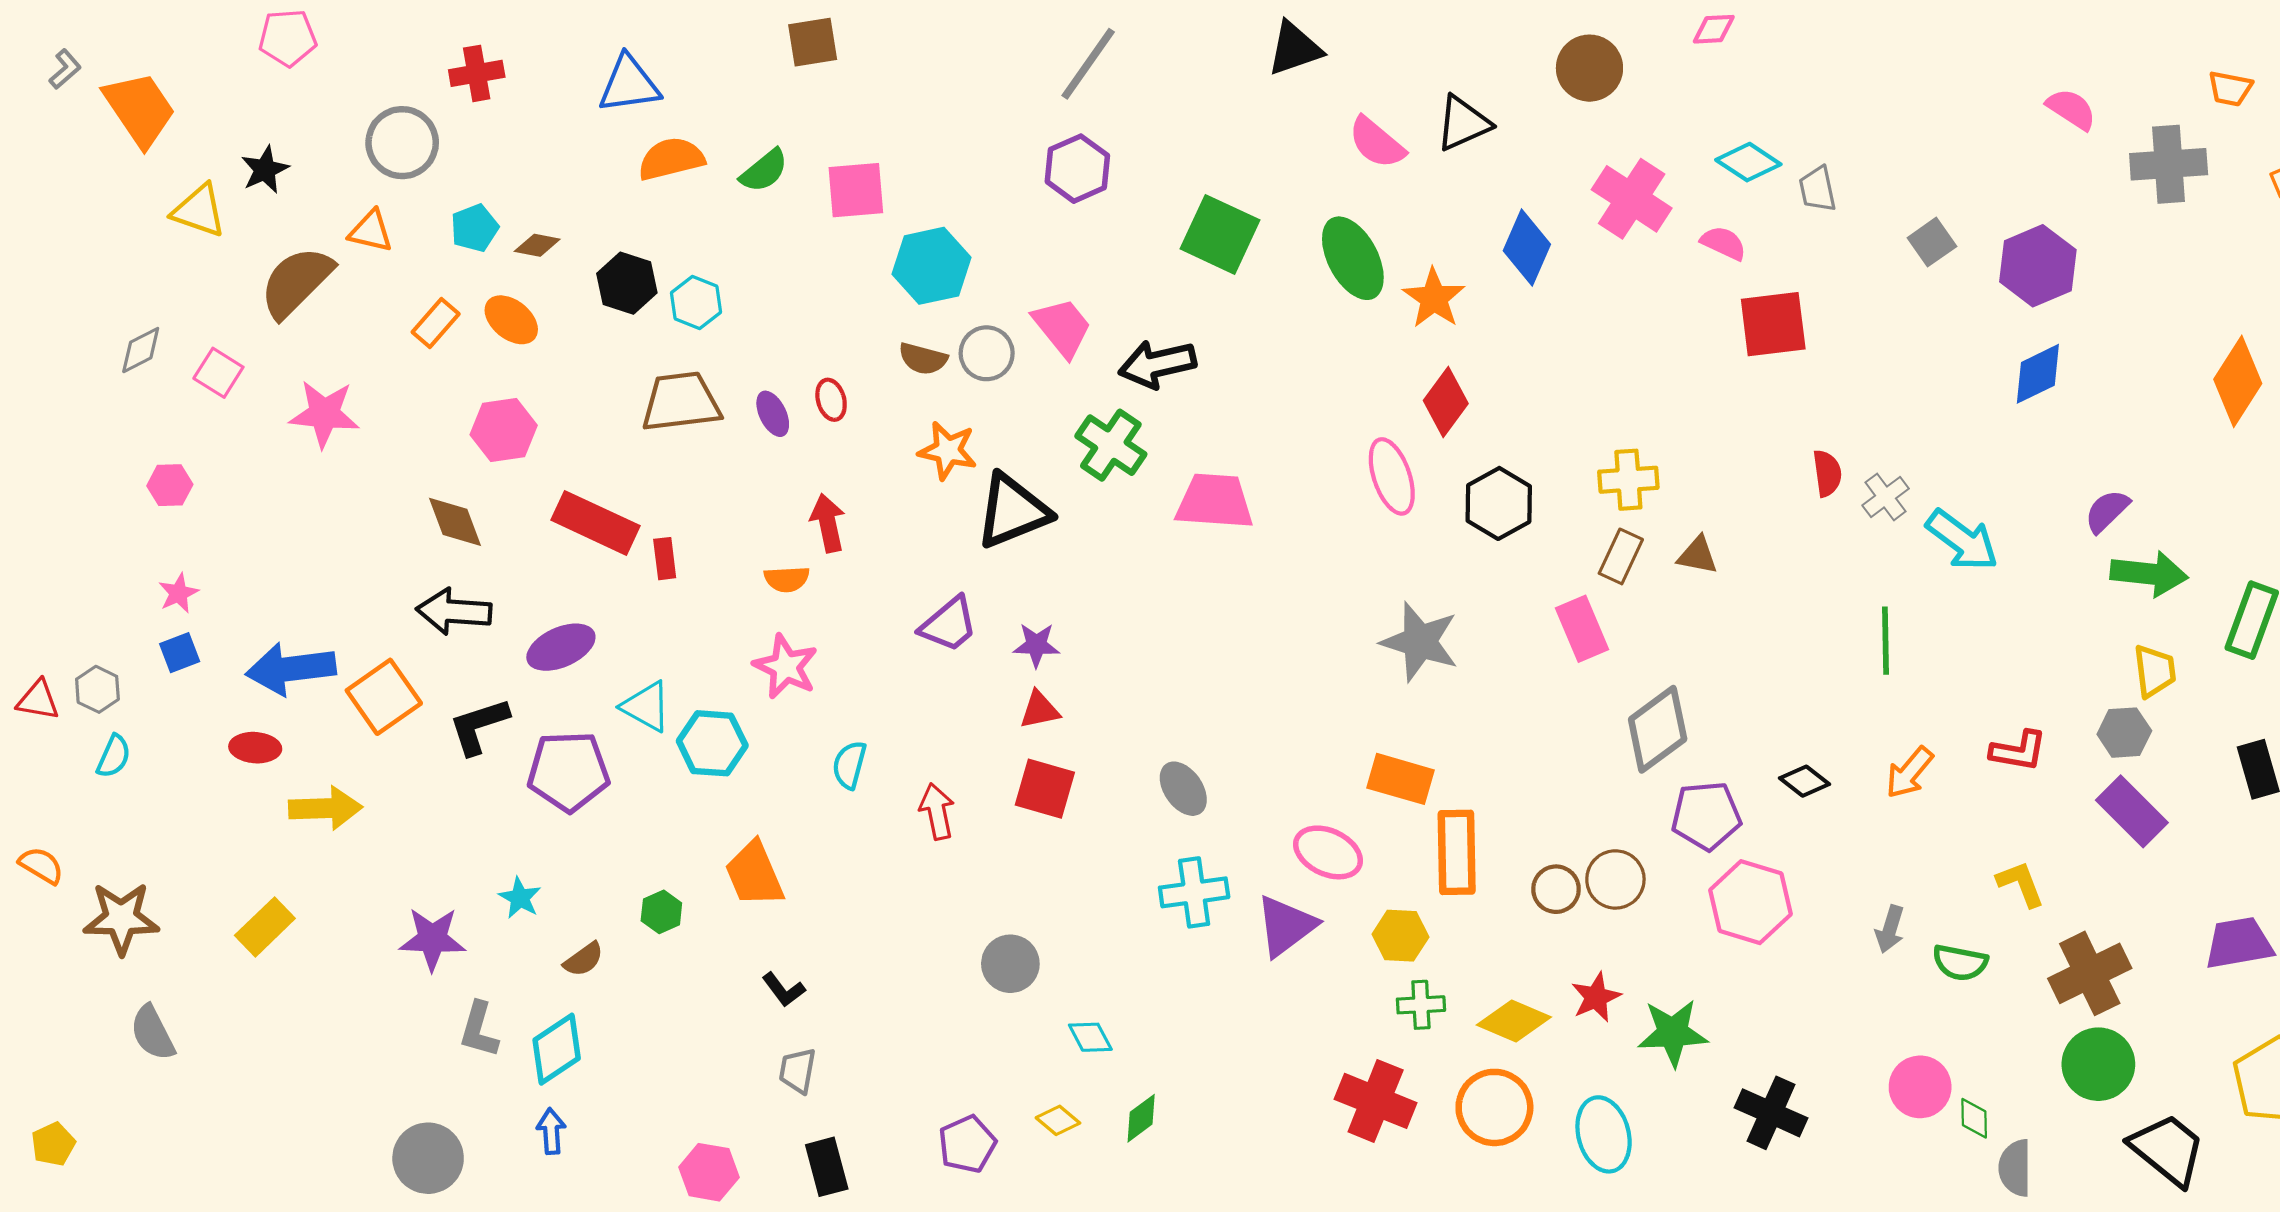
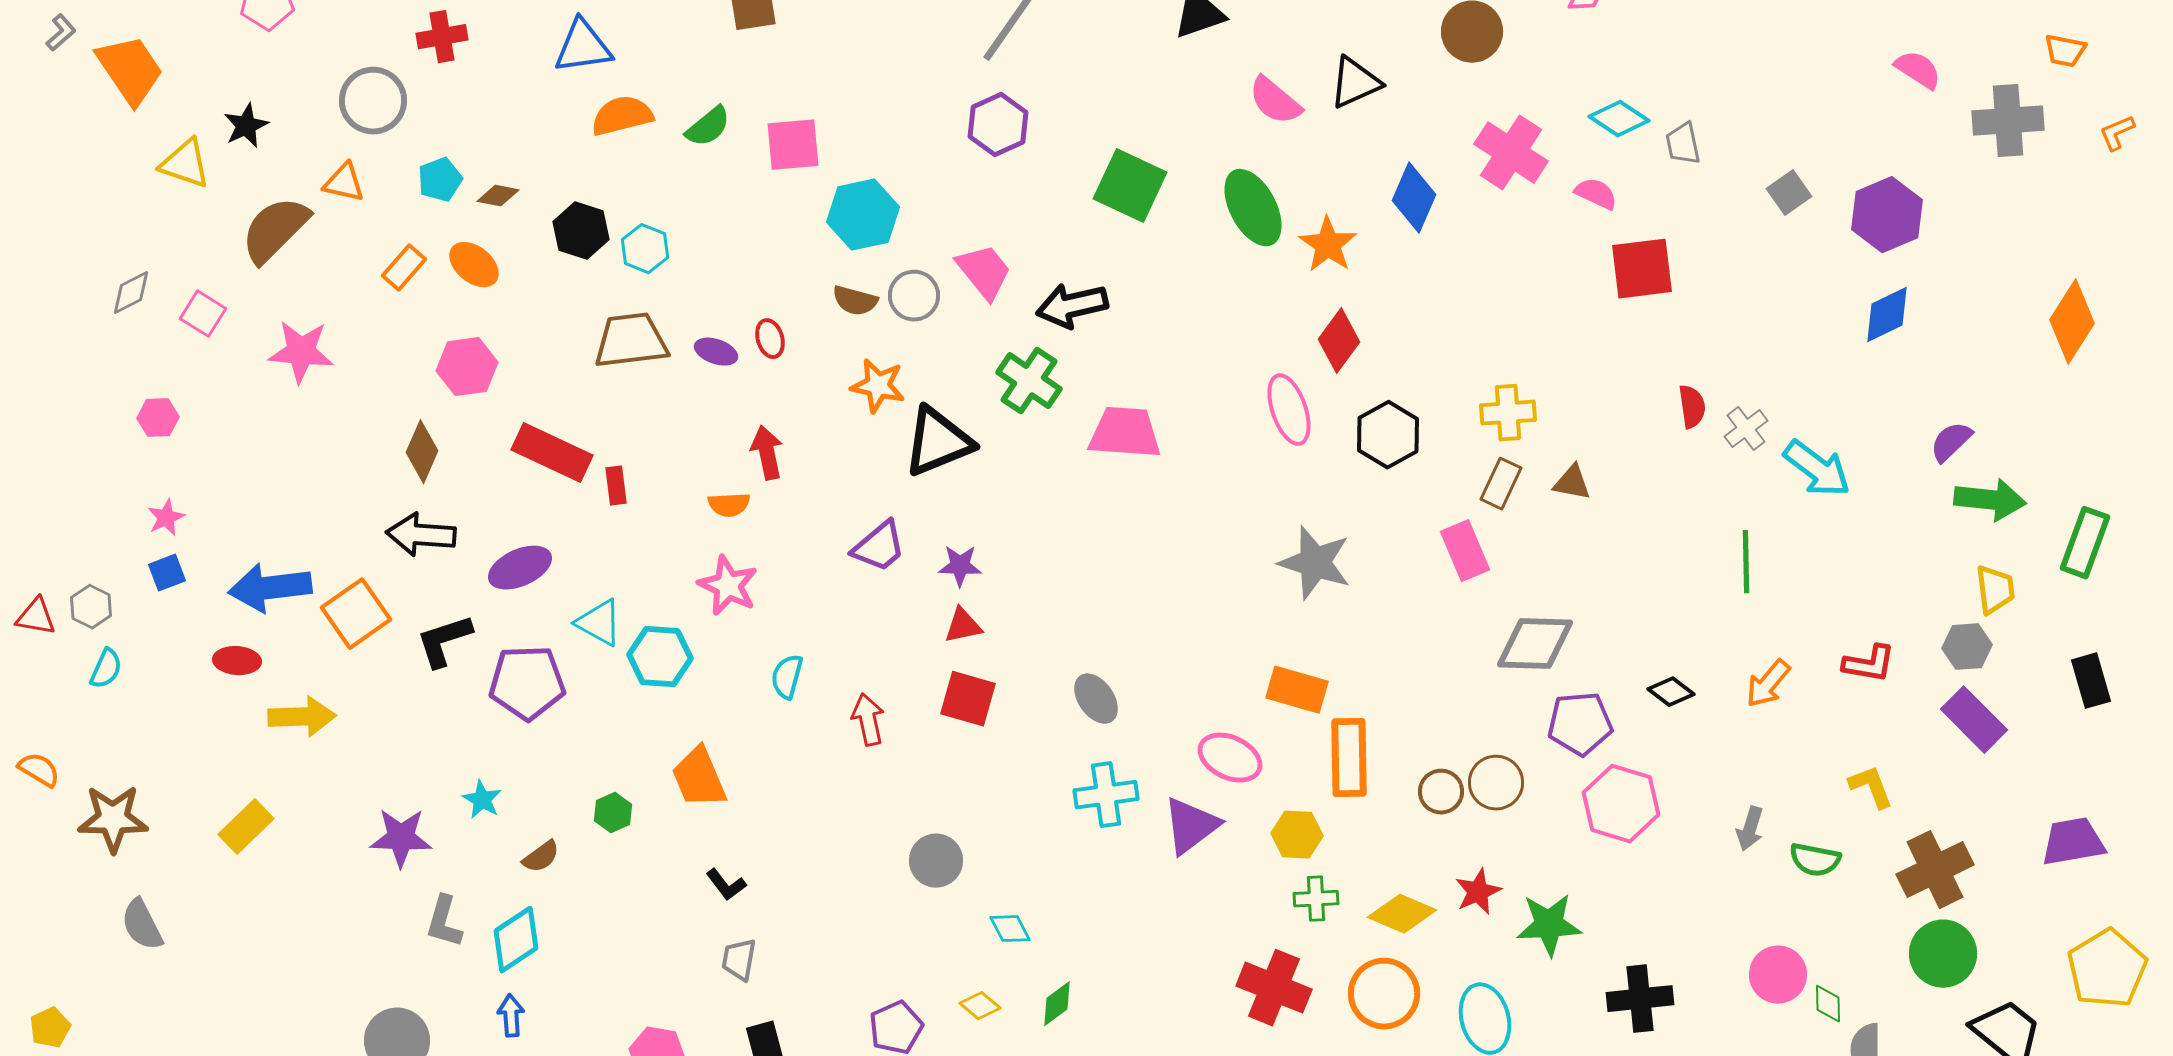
purple ellipse: (773, 414) -> (716, 352), turned -45
brown diamond: (455, 522) -> (422, 452), turned 44
gray diamond: (1658, 729) -> (1535, 644), turned 38
black cross: (1771, 1113) -> (1640, 999), turned -30

